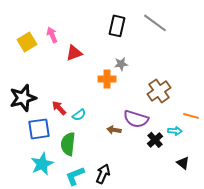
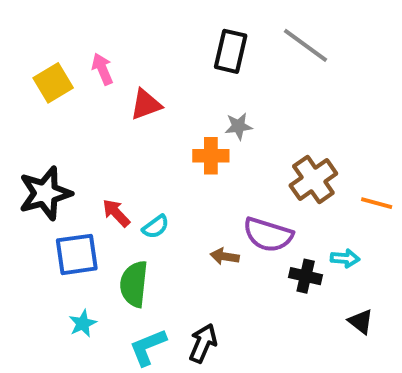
orange line: (191, 116) -> (377, 203), moved
black cross: (155, 140) -> (306, 276), turned -35
cyan star: (42, 164) -> (83, 323), size x0.6

